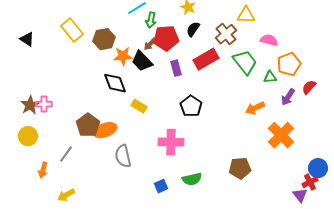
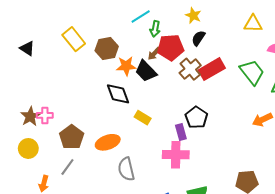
brown cross: (226, 34) -> (190, 69), moved
purple rectangle: (176, 68) -> (181, 132), moved
brown pentagon: (88, 125) -> (72, 137), moved

